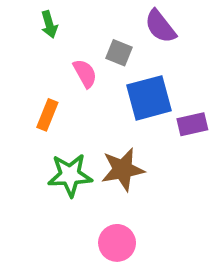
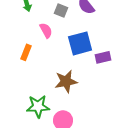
gray square: (119, 53) -> (61, 10), moved
green star: (70, 175) -> (38, 106), moved

